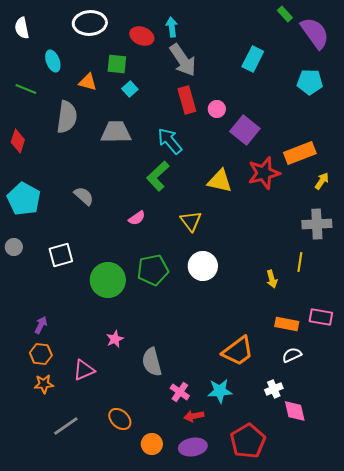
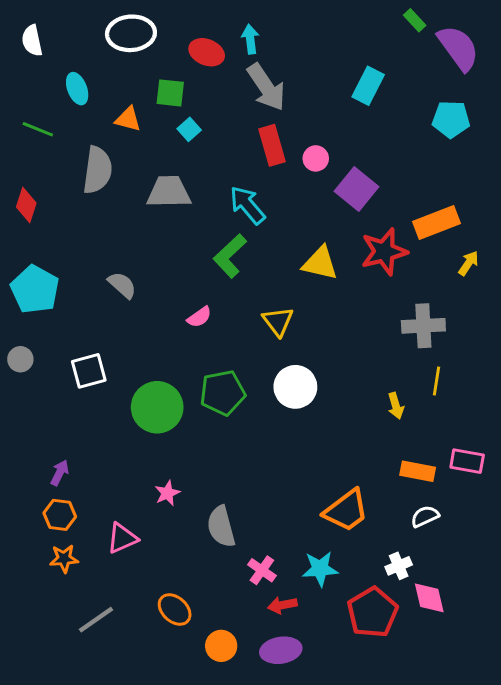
gray cross: (317, 224) -> (423, 326), moved
red pentagon: (248, 441) -> (372, 612), moved

